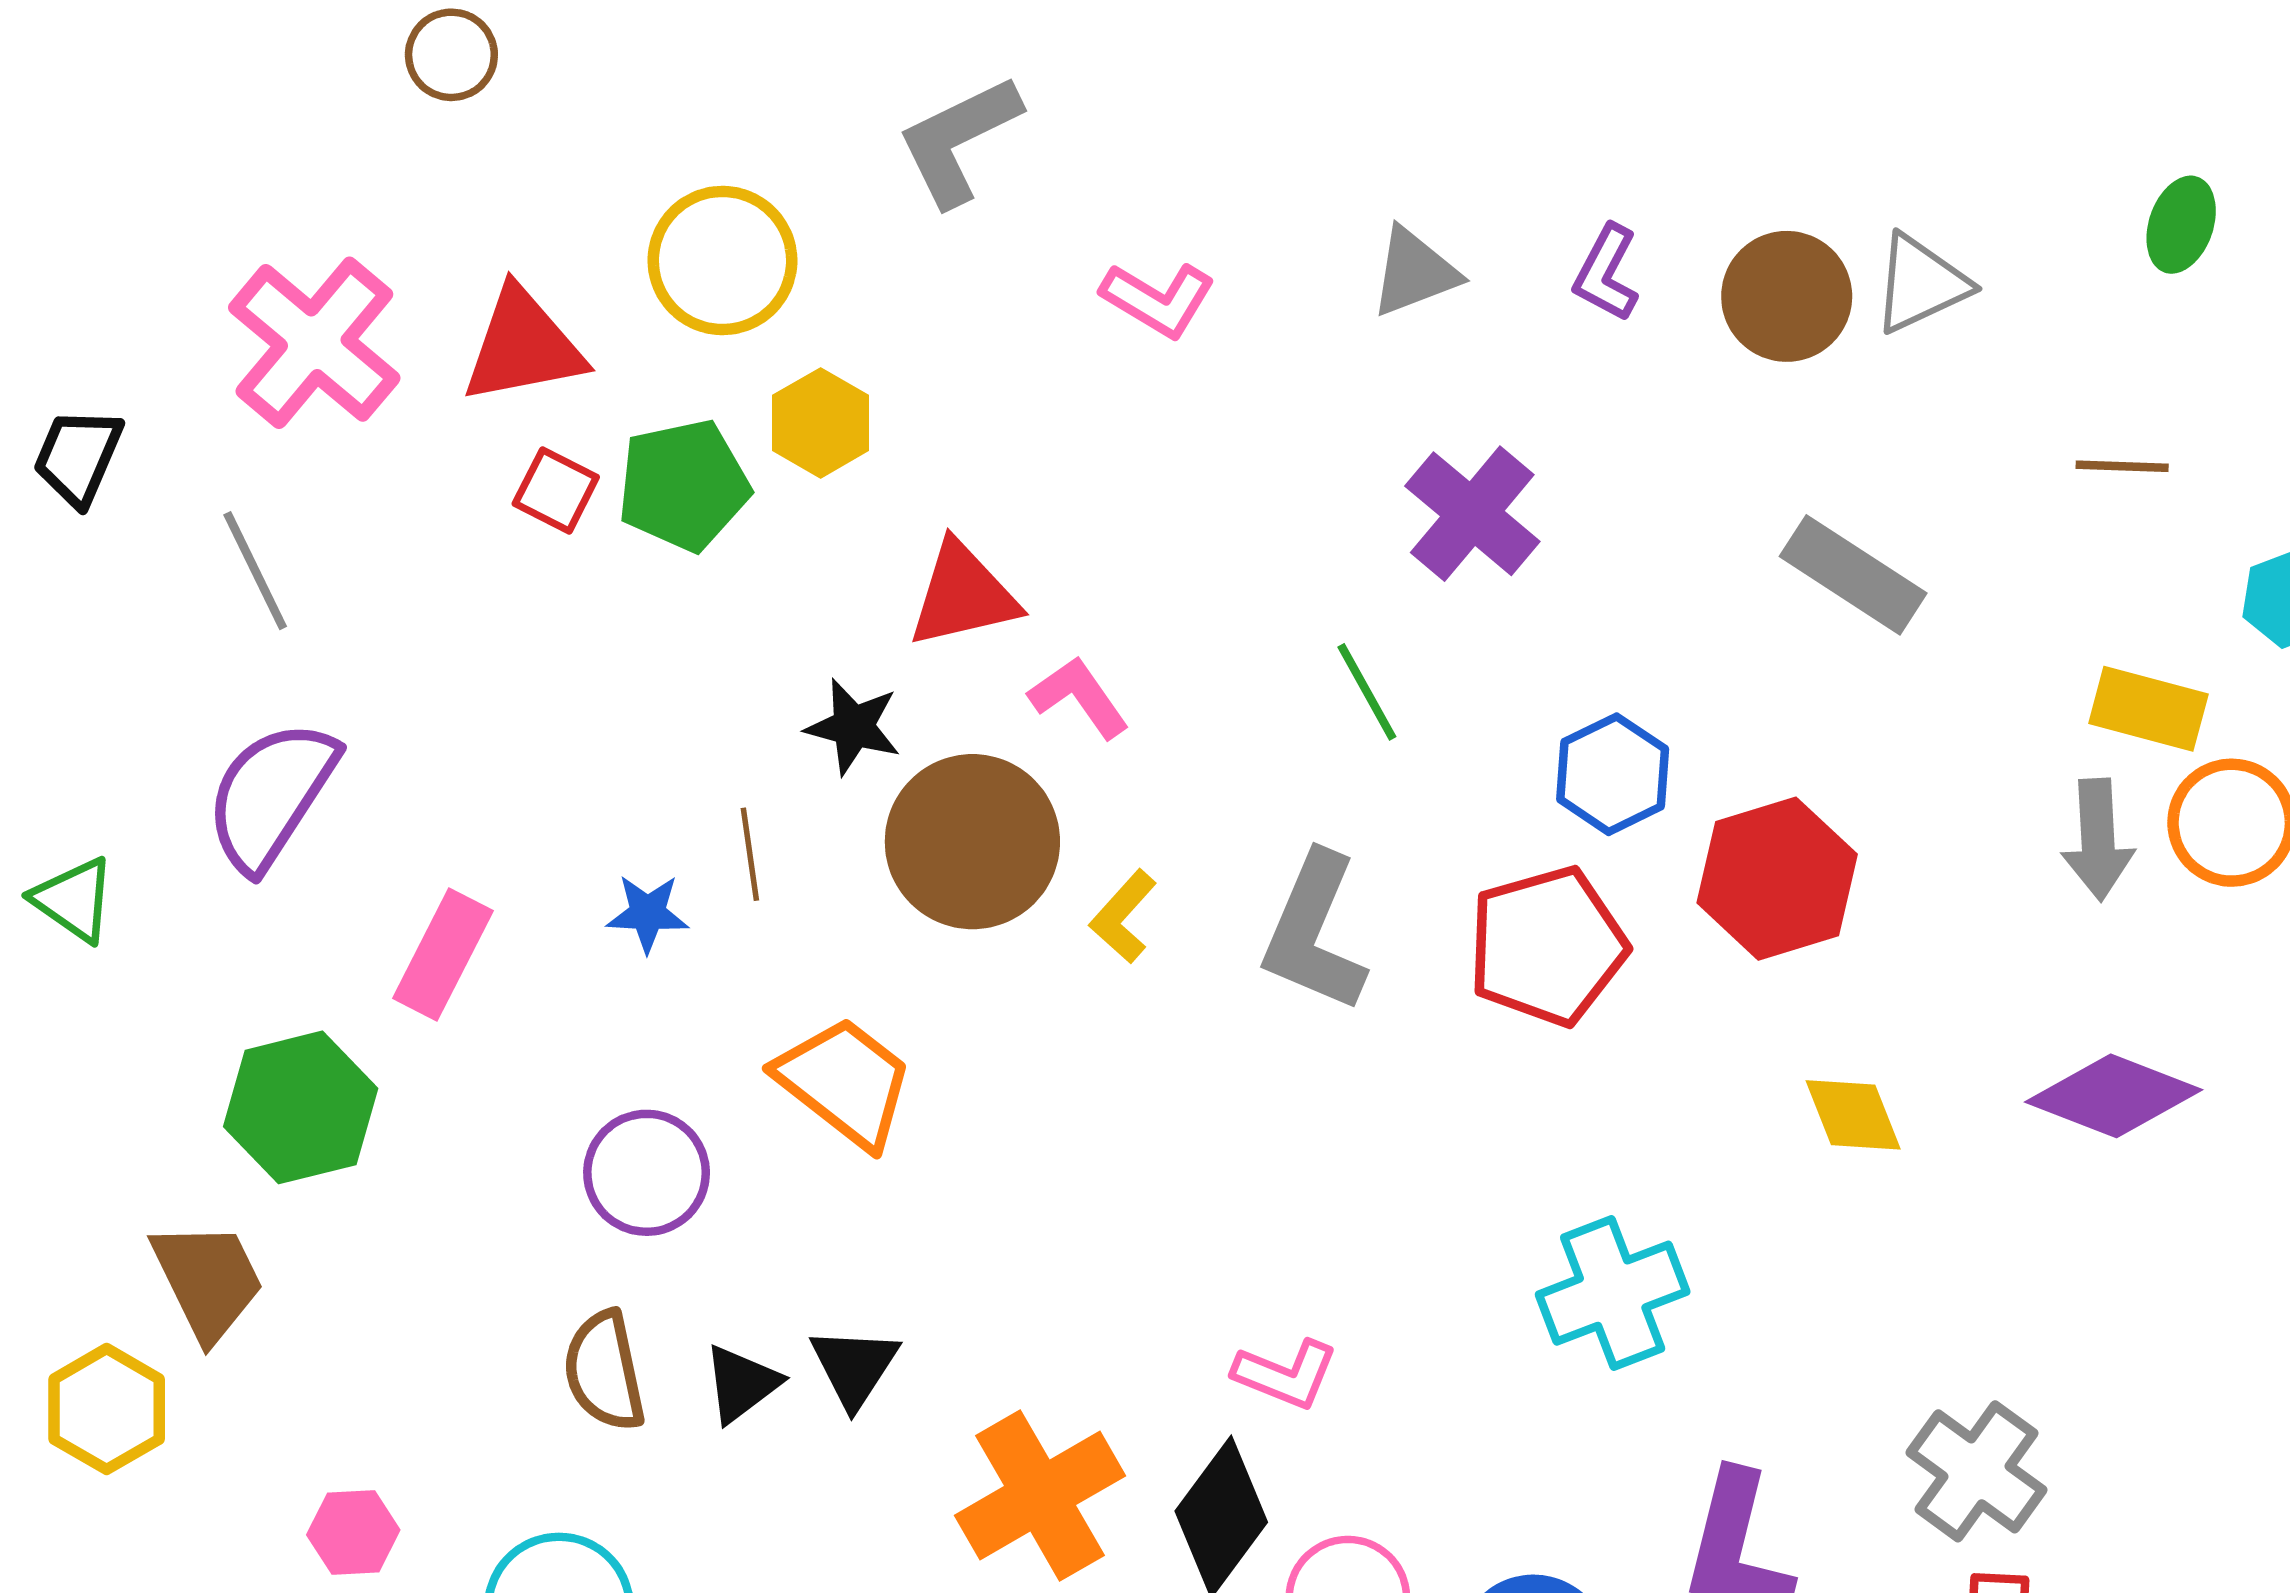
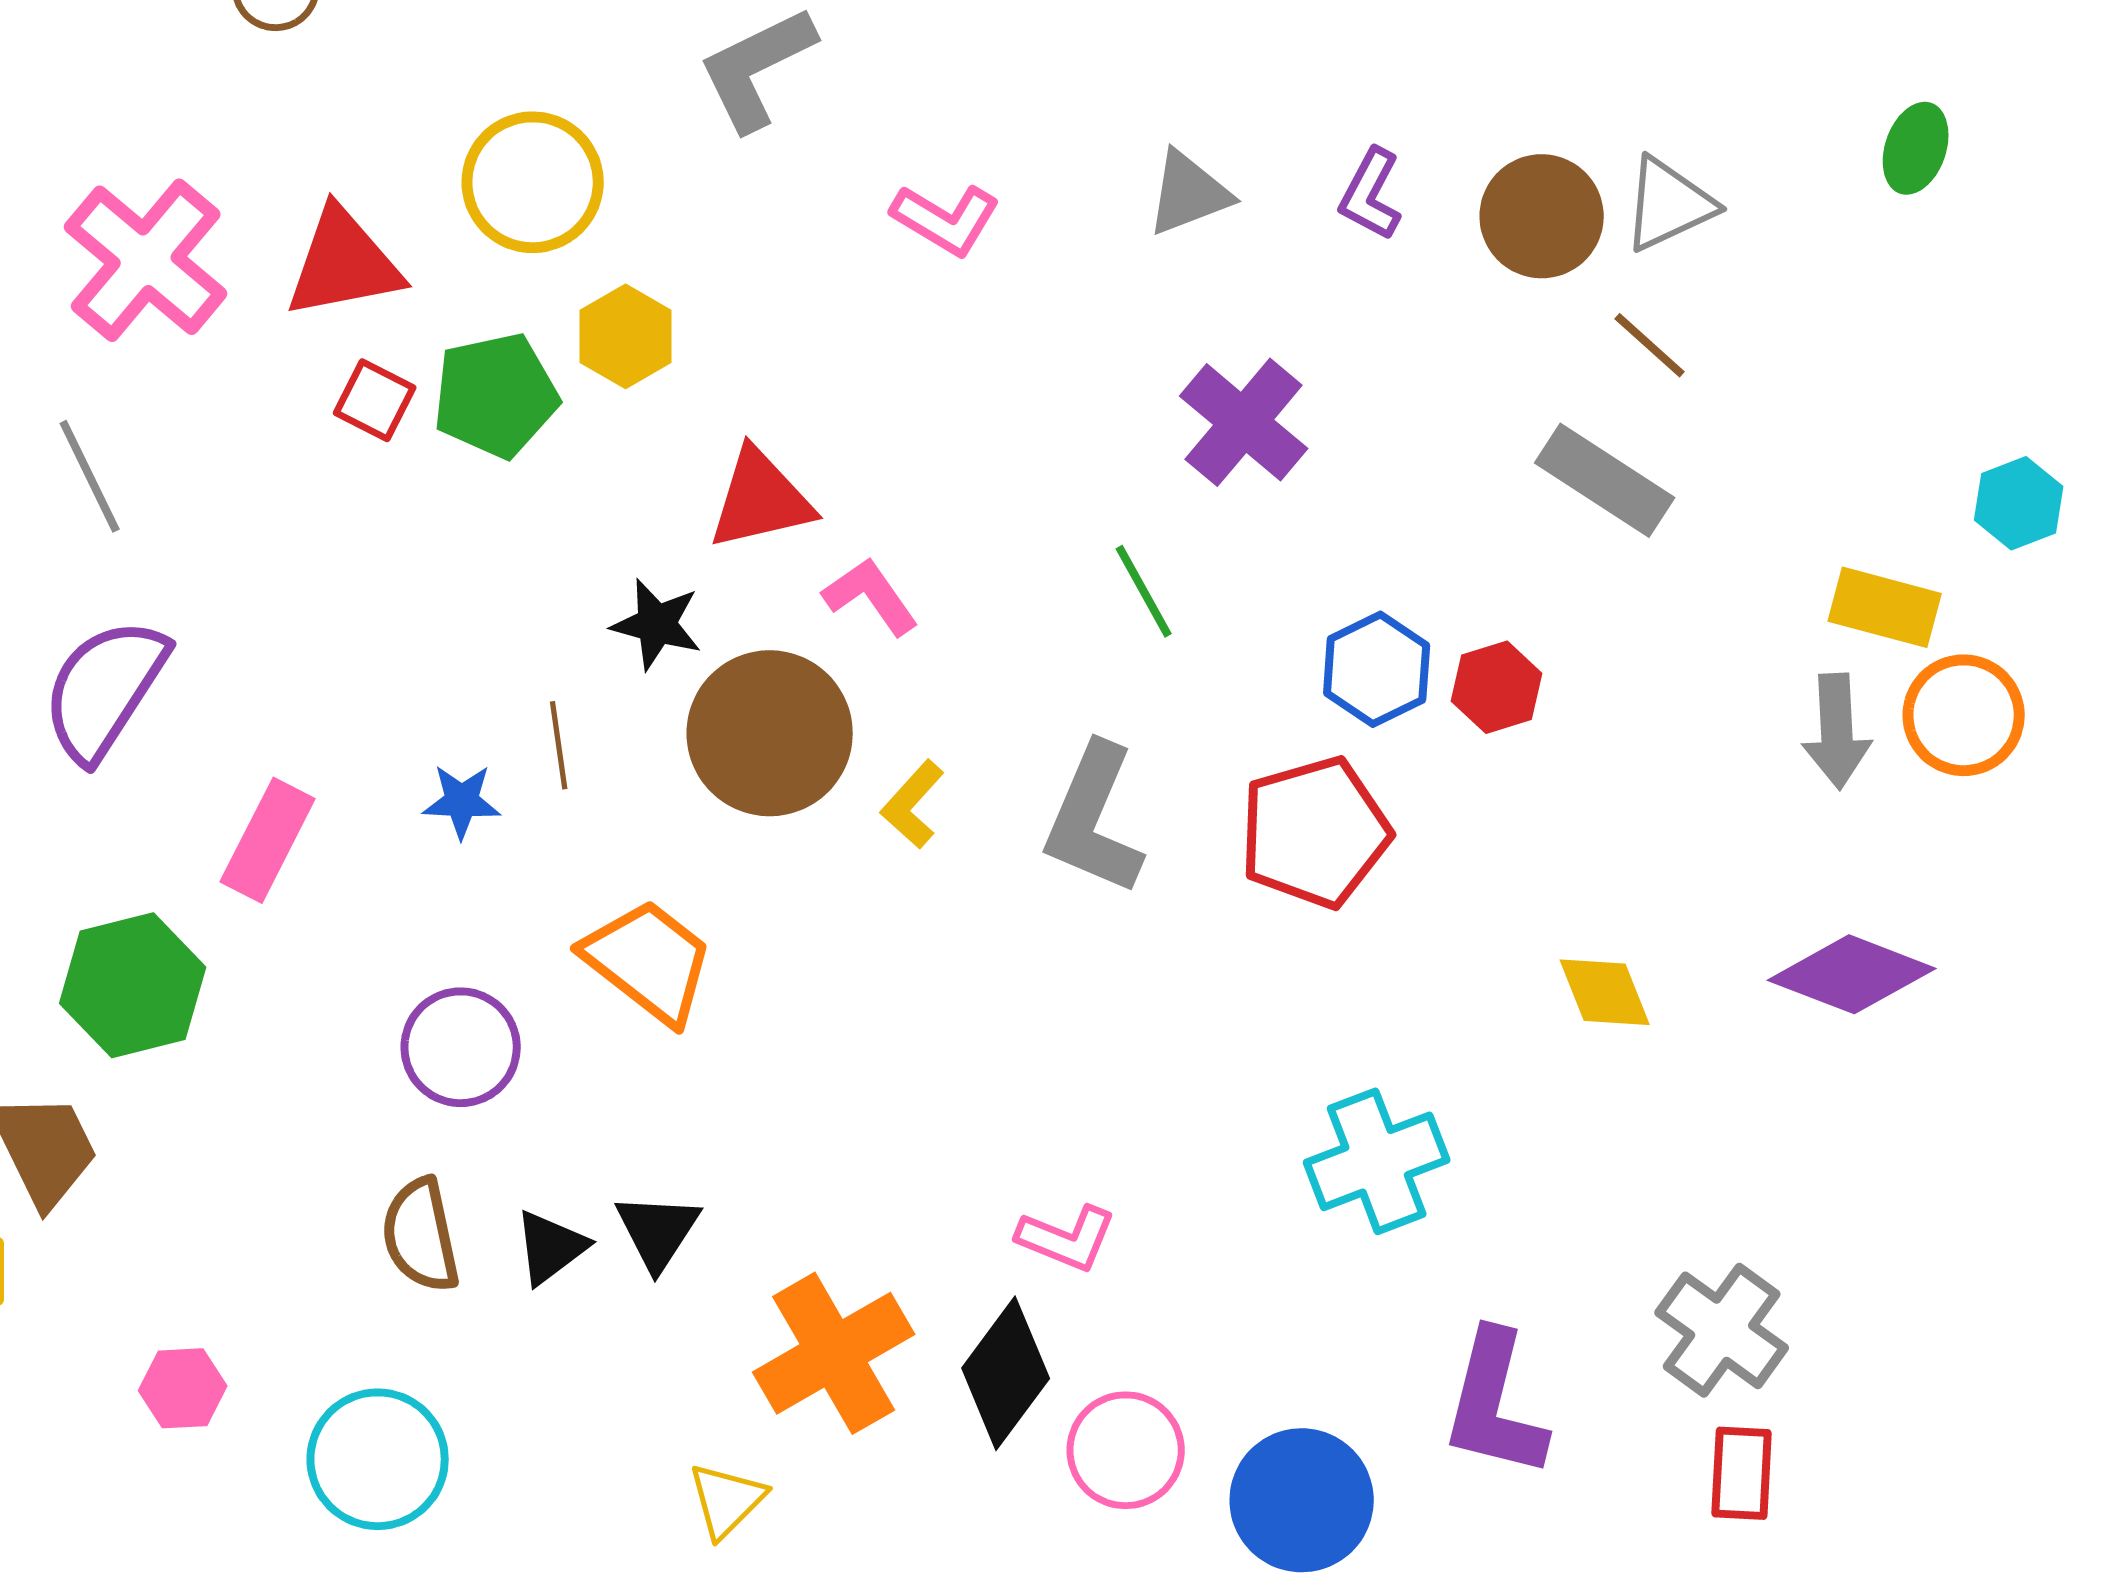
brown line: (2122, 466) -> (1650, 345), moved, turned 40
red hexagon: (1777, 879) -> (1497, 687), moved, size x0.6

